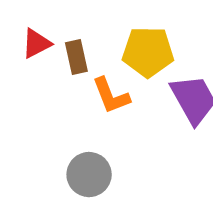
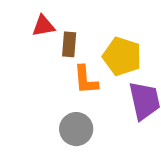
gray circle: (89, 175) -> (76, 129), moved

